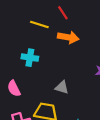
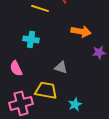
orange arrow: (68, 37) -> (81, 31), moved

